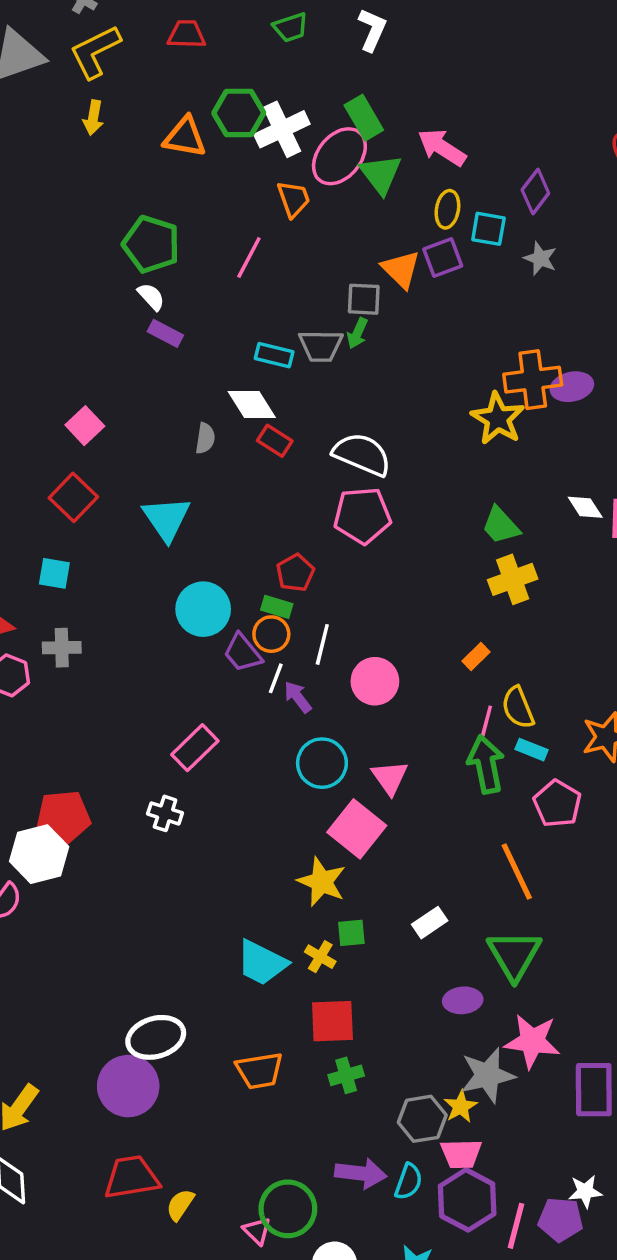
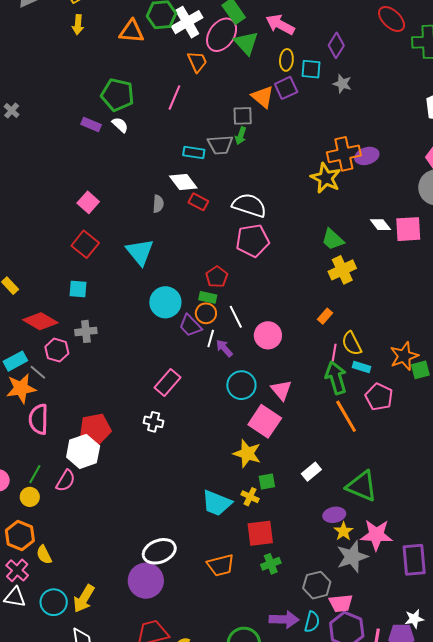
purple rectangle: (165, 333) -> (91, 124), moved
white line: (322, 644) -> (236, 317), turned -35
orange line: (517, 871) -> (346, 416), moved
green triangle: (514, 955) -> (362, 486), turned -32
yellow star: (461, 1107) -> (343, 531), moved

